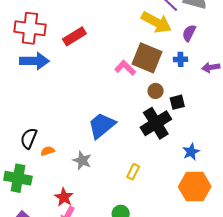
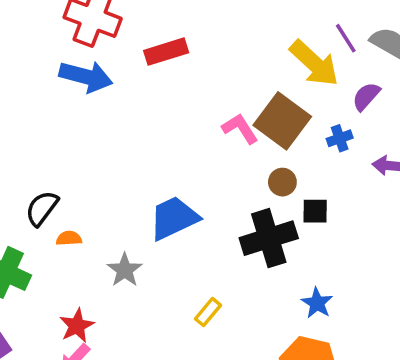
blue cross: (181, 59) -> (340, 138), turned -32
blue star: (191, 152) -> (317, 303), turned -30

